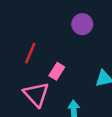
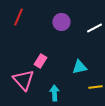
red line: (30, 53) -> (18, 17), moved

